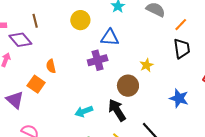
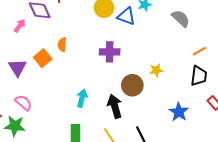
orange line: (181, 25) -> (199, 51), moved
blue triangle: (110, 38) -> (126, 16), moved
black trapezoid: (182, 49) -> (199, 76), moved
cyan arrow: (84, 111) -> (82, 98), turned 108

